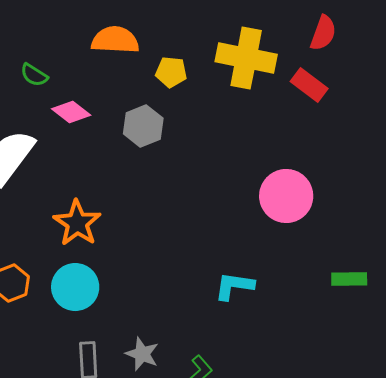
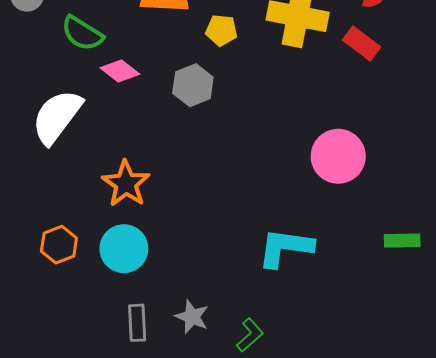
green semicircle: (34, 75) -> (82, 33), size x1.5
cyan L-shape: (234, 286) -> (285, 248), size x1.4

